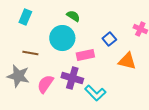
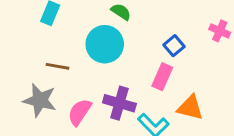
pink rectangle: (85, 55) -> (162, 77), moved, turned -54
orange triangle: (127, 61) -> (190, 108), moved

